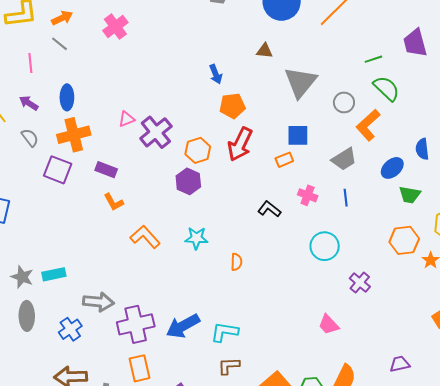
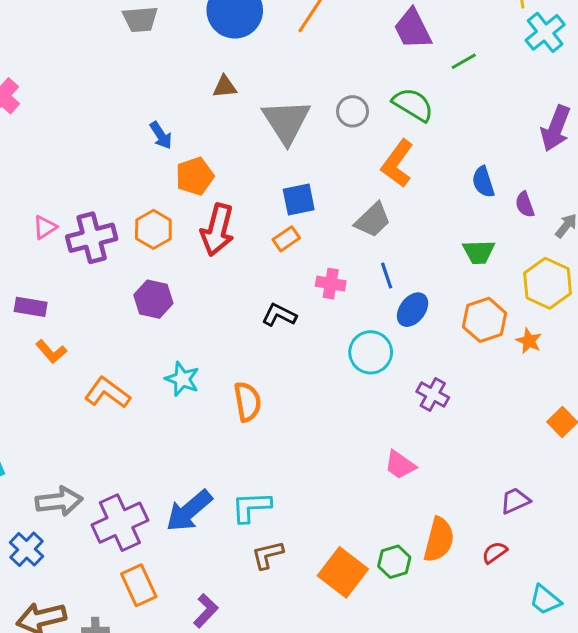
purple trapezoid: (415, 43) -> (413, 29), moved
green line: (373, 59) -> (464, 61), moved
gray circle: (344, 102) -> (353, 111), moved
purple cross: (156, 132) -> (92, 238), turned 36
orange hexagon: (198, 150) -> (153, 229), moved
blue ellipse: (392, 168) -> (413, 310), moved
cyan star: (196, 238) -> (182, 379), turned 30
orange semicircle: (236, 262) -> (247, 402), size x1.5

